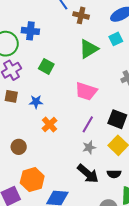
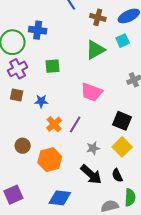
brown cross: (81, 15) -> (98, 17), moved
green square: (46, 66) -> (52, 66), turned -35
purple line: (88, 124) -> (75, 125), moved
black semicircle: (114, 174) -> (117, 175), turned 64
orange hexagon: (32, 180) -> (50, 160), moved

